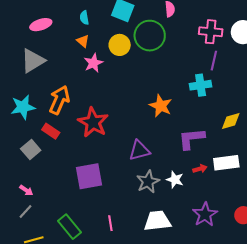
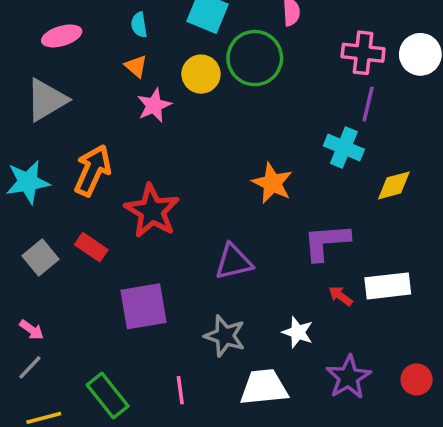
cyan cross: (201, 85) -> (344, 147), turned 30
yellow diamond: (231, 121) -> (394, 185), moved
red rectangle: (51, 131) -> (91, 247), moved
red arrow: (200, 169) -> (341, 296), turned -128
white star: (175, 180) -> (298, 332), moved
gray star: (148, 182) -> (225, 336), moved, turned -30

